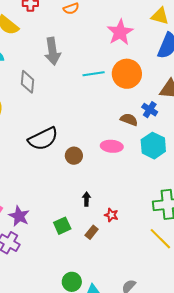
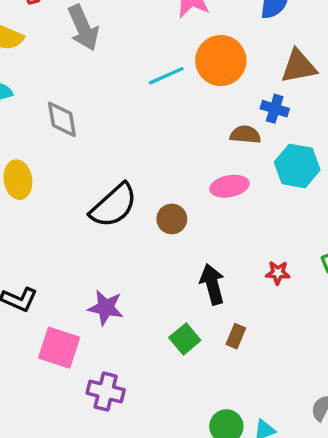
gray arrow: (52, 51) -> (83, 28), moved
black arrow: (86, 199) -> (212, 284), size x1.6
red star: (111, 215) -> (278, 273), moved
purple star: (19, 216) -> (106, 308), moved

